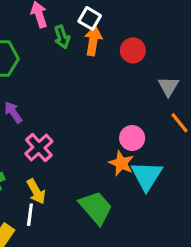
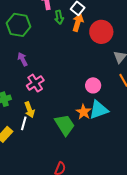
red circle: (133, 50) -> (101, 32), size x1.5
orange star: (121, 163) -> (84, 112), moved
cyan triangle: (147, 176) -> (99, 110), turned 30

